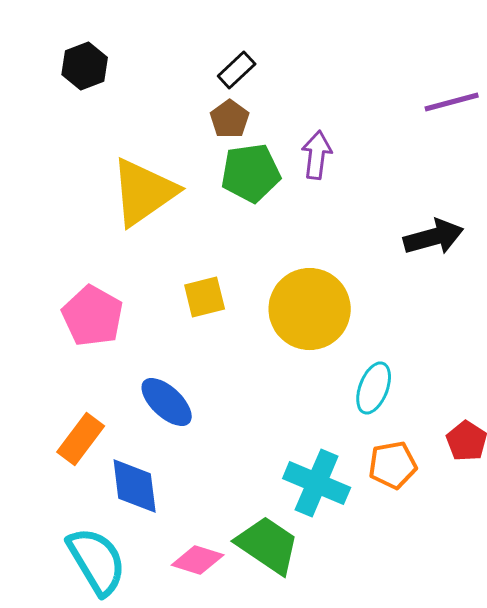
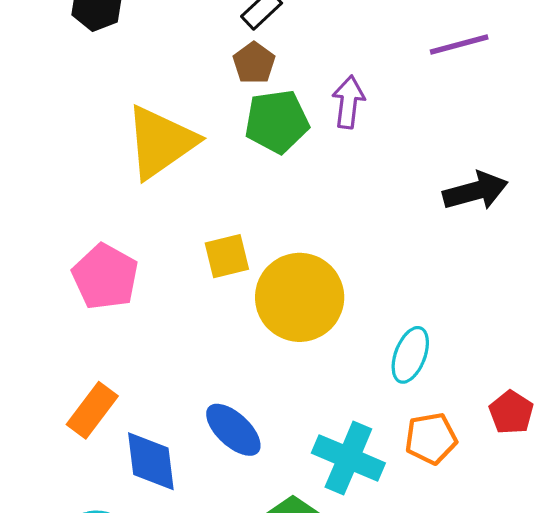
purple line: (452, 102) -> (459, 44), moved
yellow circle: (310, 309) -> (300, 297), moved
blue ellipse: (167, 402) -> (233, 430), moved

